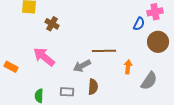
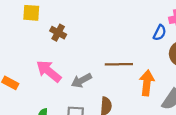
gray arrow: (82, 66) -> (81, 81), moved
orange arrow: (128, 67) -> (147, 83), size x1.5

